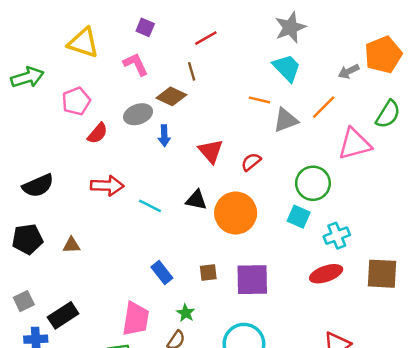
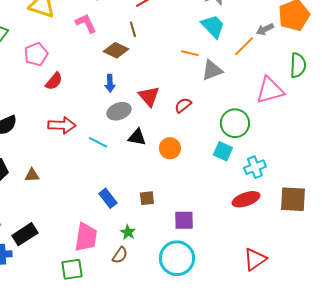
orange line: (324, 107) -> (244, 46), moved
gray ellipse: (138, 114) -> (119, 111), moved
green semicircle: (388, 114) -> (298, 65), turned -30
orange circle: (236, 213) -> (170, 148), size x0.6
purple square: (252, 280) -> (184, 220), moved, size x0.7

